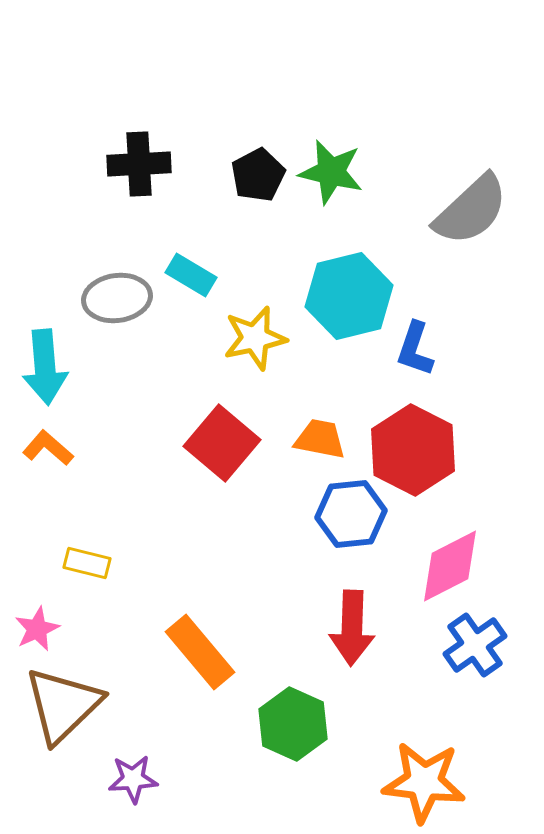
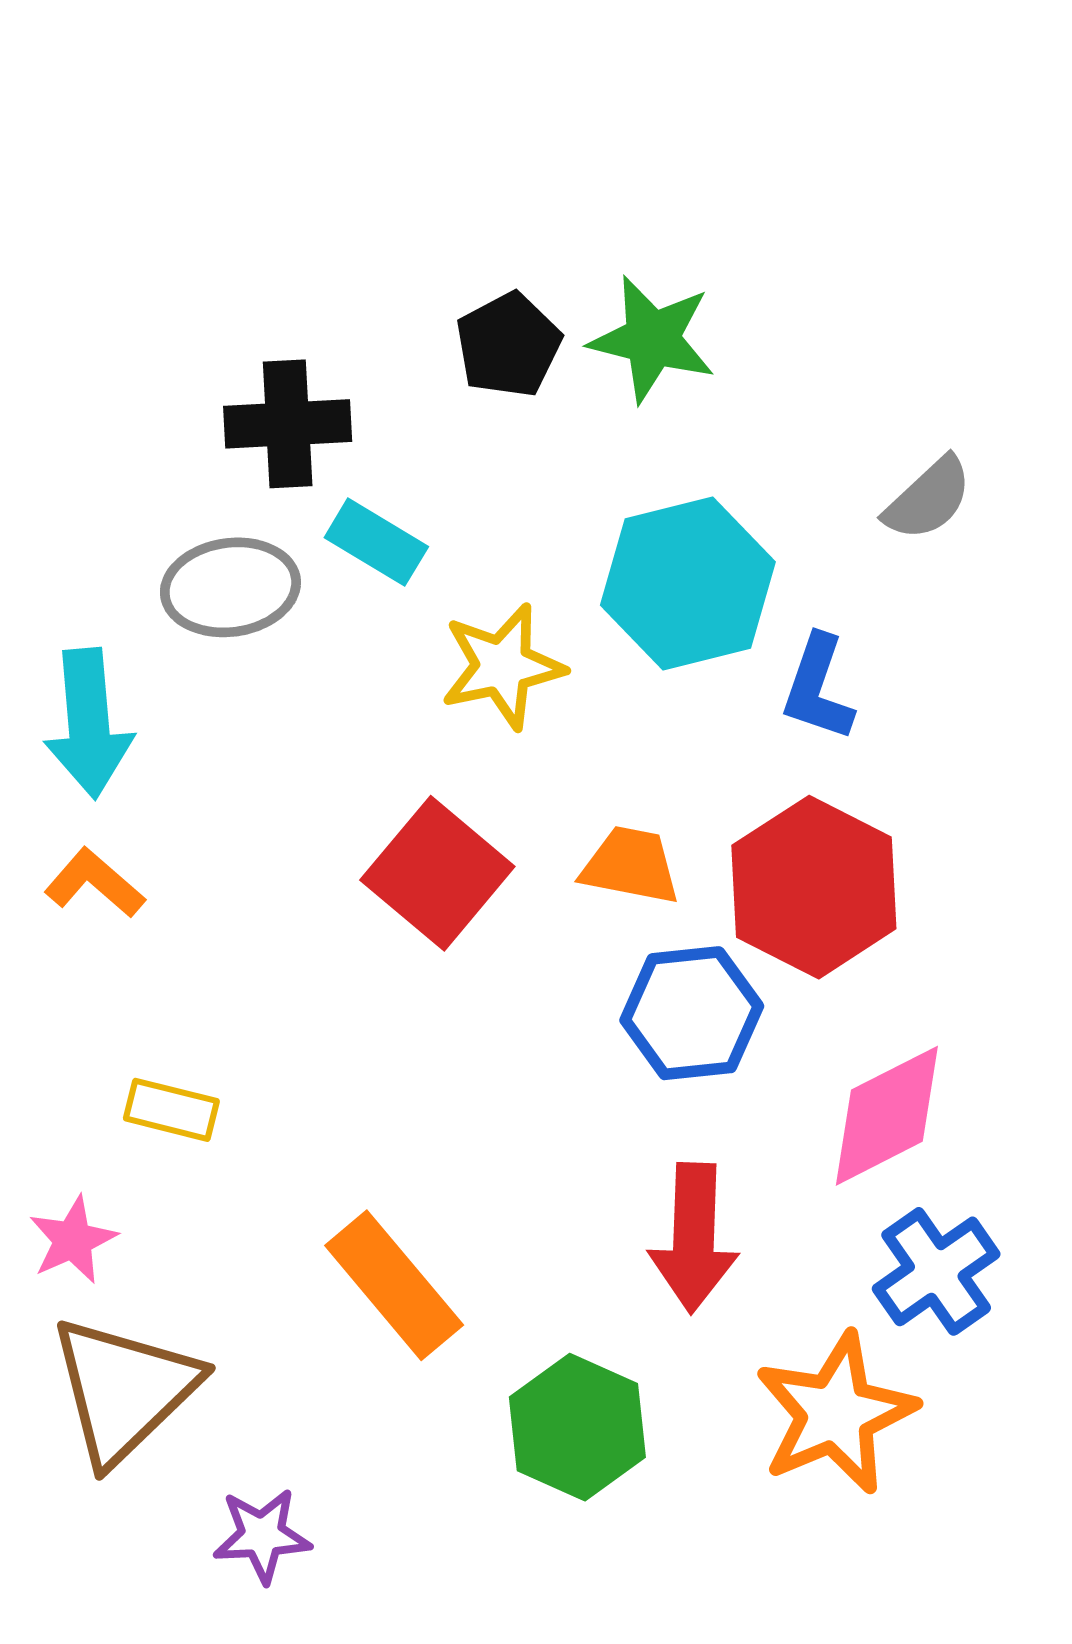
black cross: (139, 164) -> (288, 424), moved
gray semicircle: (471, 210) -> (928, 499), moved, size x0.6
orange star: (424, 782) -> (836, 1413), moved, turned -30

